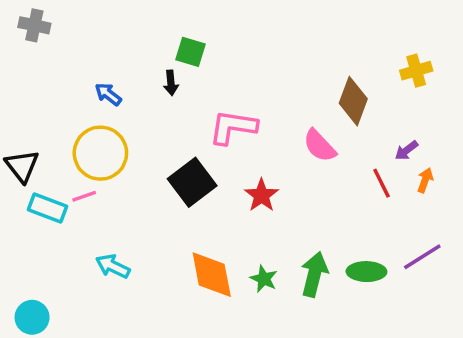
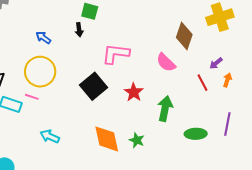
yellow cross: (416, 71) -> (220, 17), size x1.5
pink line: (84, 196) -> (32, 97), turned 40
purple line: (422, 257) -> (227, 124), turned -45
green arrow: (314, 274) -> (165, 109), moved

